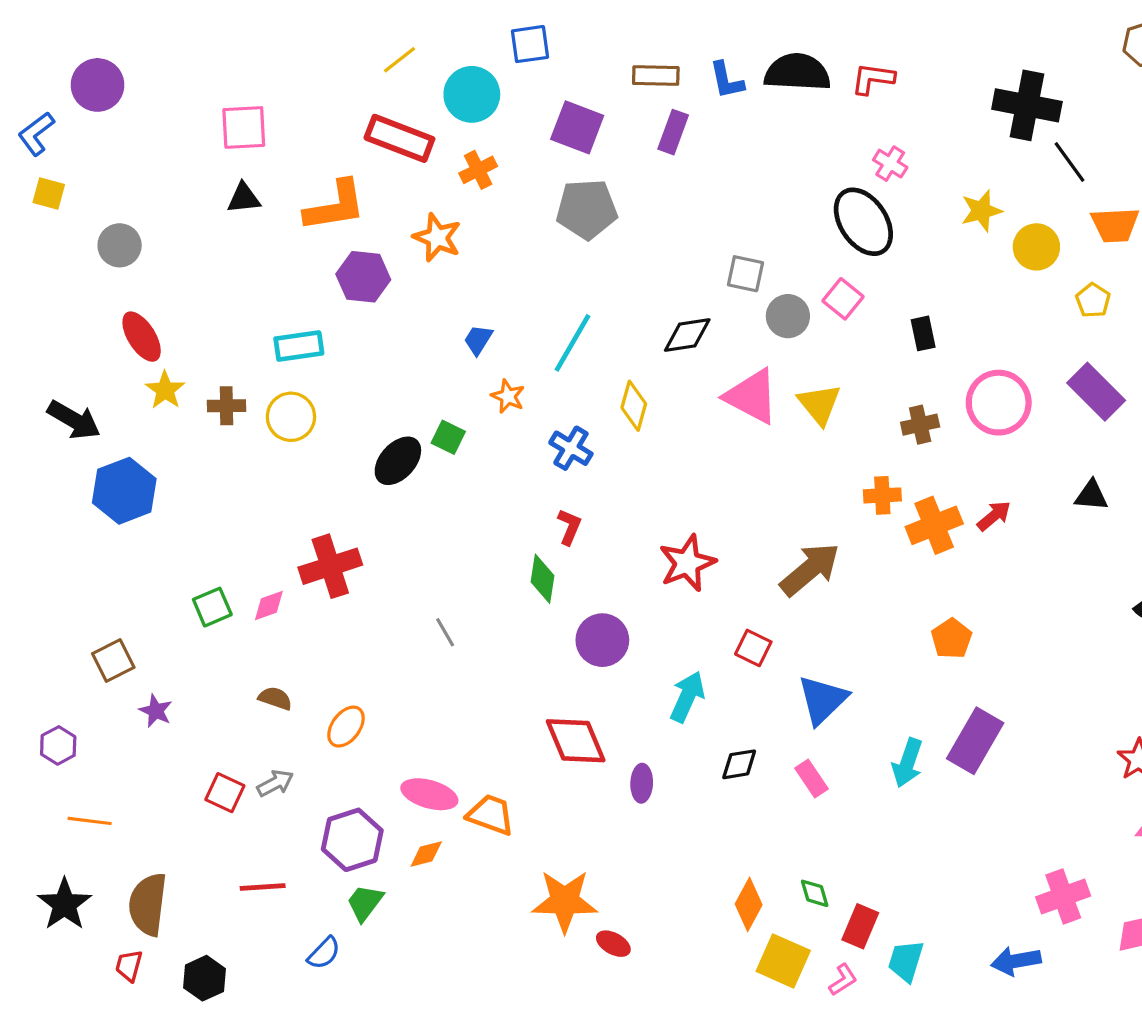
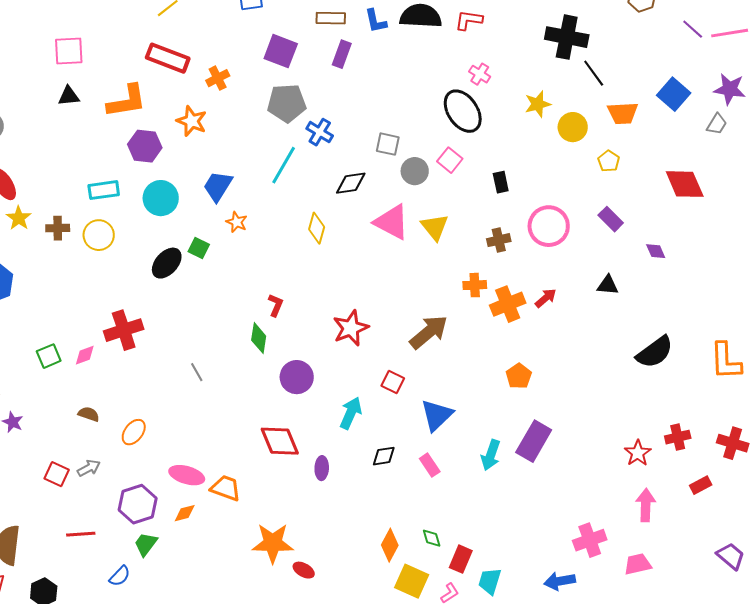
cyan circle: (472, 94) -> (161, 198), moved
blue trapezoid: (478, 340) -> (218, 186), size x1.6
cyan line: (572, 343) -> (284, 165), moved
purple rectangle: (1096, 392) -> (611, 219), size x0.7
blue cross: (571, 448) -> (320, 132), moved

